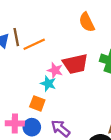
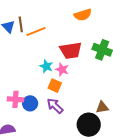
orange semicircle: (87, 22) -> (83, 15), turned -84
pink star: (55, 70) -> (62, 69), moved
orange square: (37, 103) -> (55, 86), moved

